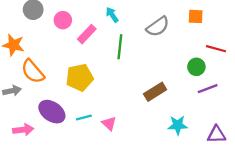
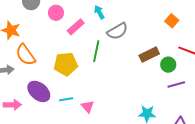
orange square: (196, 16) -> (172, 21), turned 32
gray semicircle: (158, 27) -> (117, 31), moved
green line: (120, 47) -> (96, 51), moved
brown rectangle: (155, 92) -> (149, 55), moved

